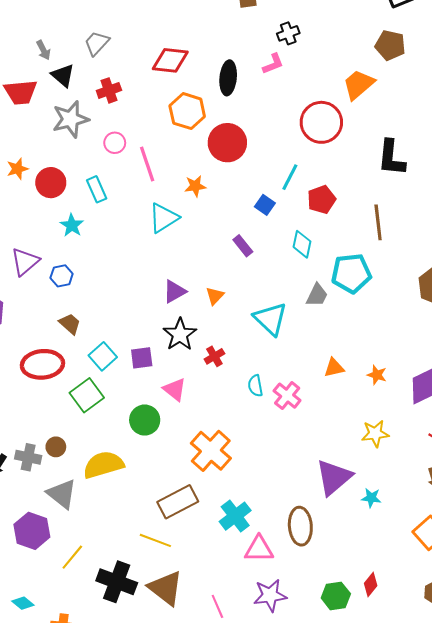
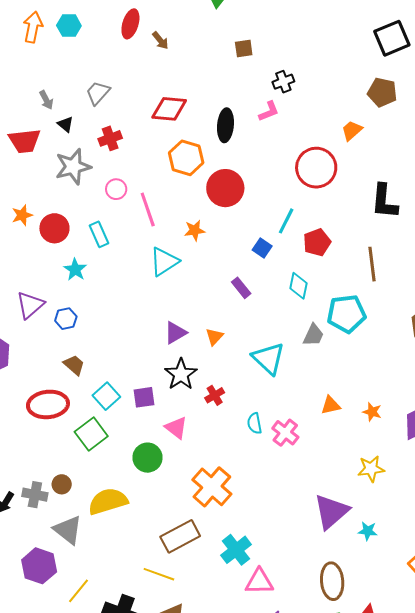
black triangle: (63, 75) -> (65, 124), size x0.7
orange trapezoid: (358, 84) -> (352, 131), size x0.7
brown ellipse: (300, 526) -> (332, 581), moved

